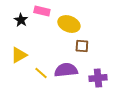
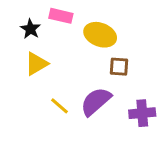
yellow triangle: (19, 55) -> (36, 64), moved
purple semicircle: (66, 70) -> (96, 101), turned -35

